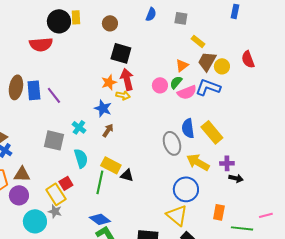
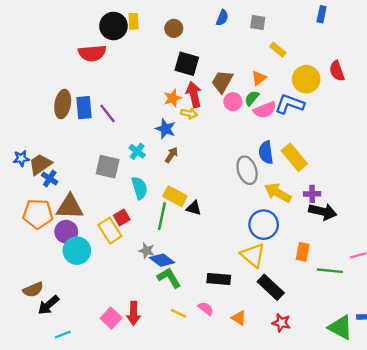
brown trapezoid: (207, 61) -> (222, 82), moved
yellow circle: (222, 66) -> (306, 79), size x1.5
brown triangle: (22, 174) -> (70, 207), size x1.4
black arrow: (236, 178) -> (323, 212), size x1.6
gray star: (55, 211) -> (147, 251), moved
cyan circle: (35, 221) -> (77, 251), moved

